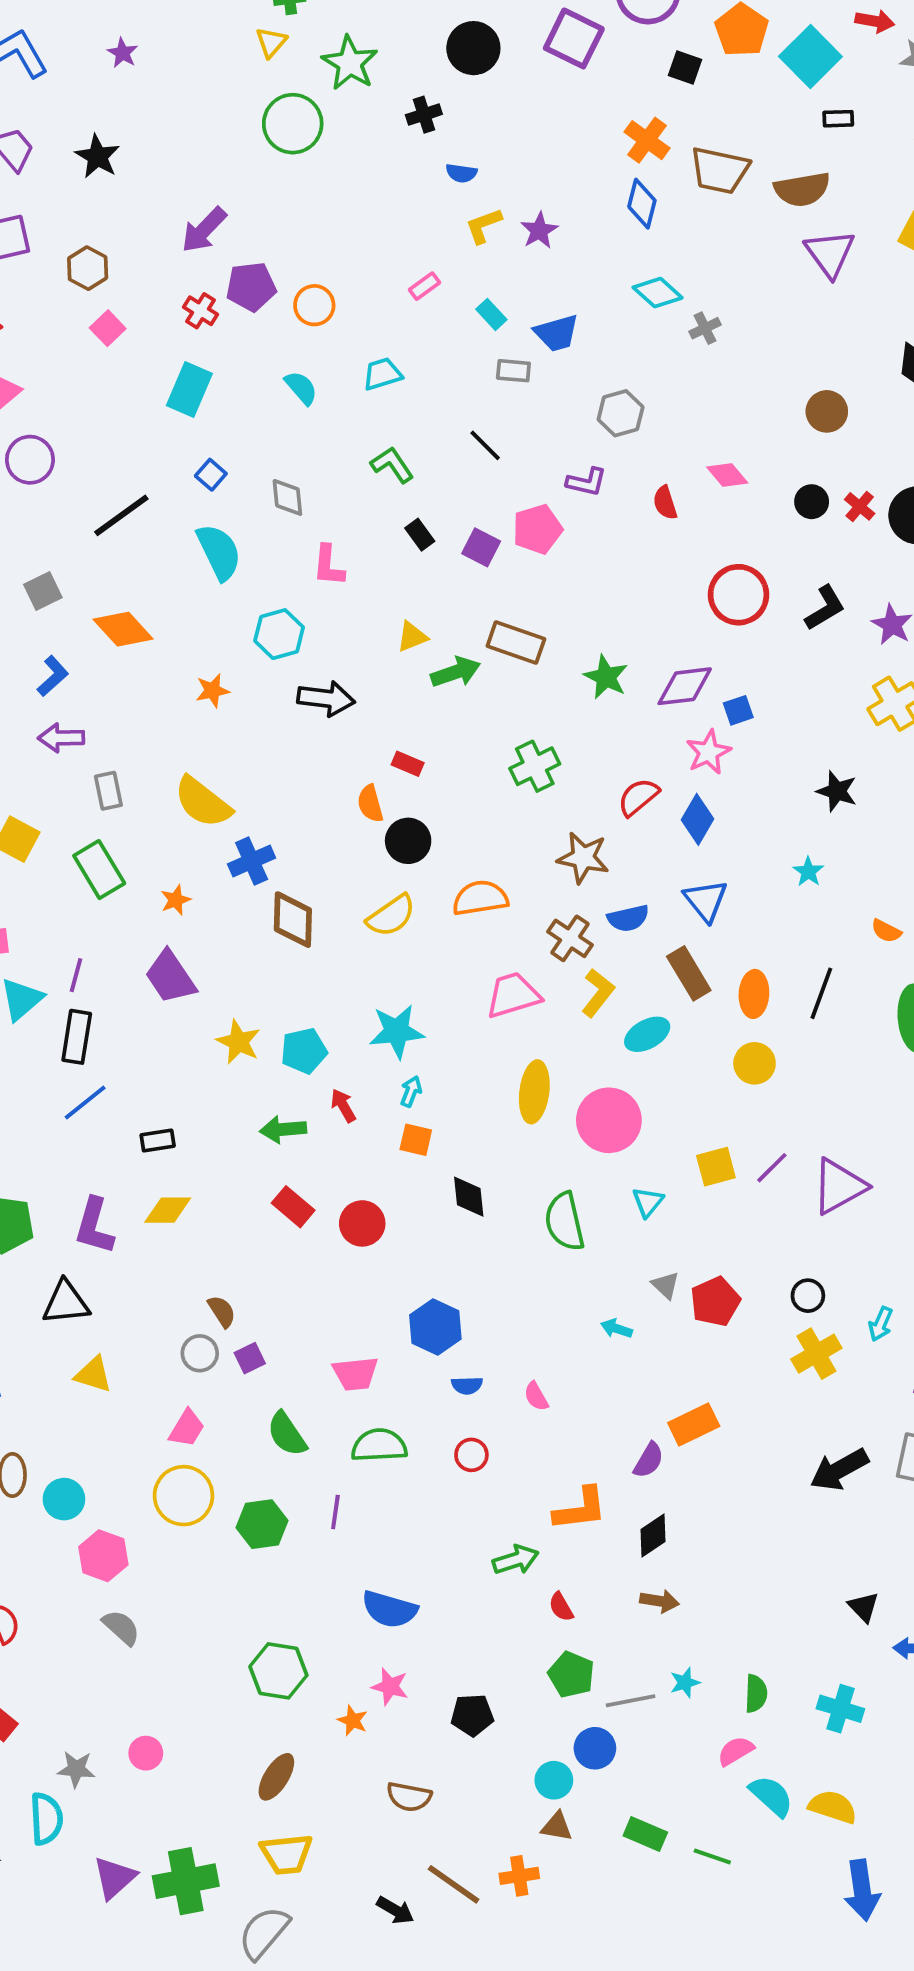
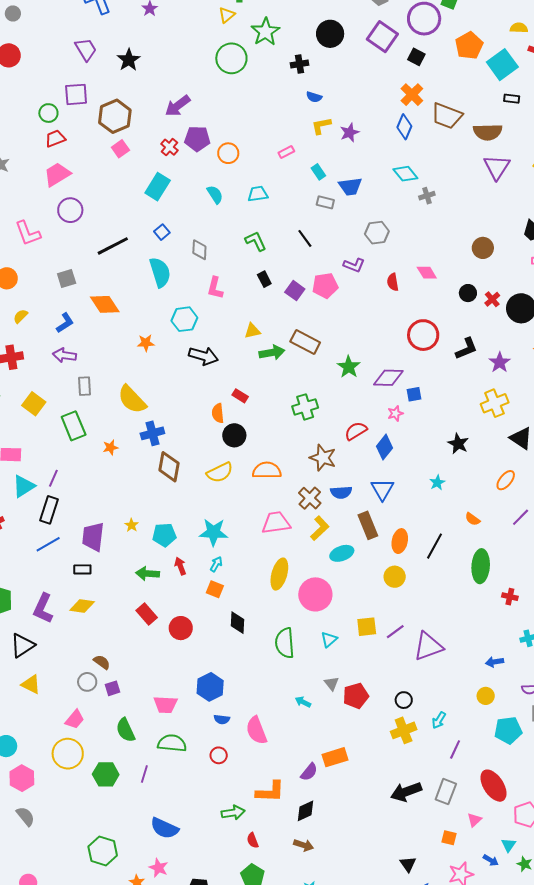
black square: (685, 68) -> (416, 57), moved
brown hexagon: (88, 268) -> (115, 116), size x1.5
pink star: (708, 752) -> (395, 413), size x0.7
purple trapezoid: (170, 977) -> (93, 537), moved, turned 32
yellow star: (238, 1042) -> (132, 525), size x0.6
black triangle: (66, 1303) -> (22, 645), turned -36
brown semicircle: (222, 1311) -> (102, 662), turned -30
pink semicircle: (536, 1396) -> (256, 730), size x1.8

